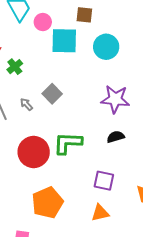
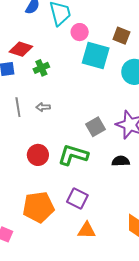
gray square: (52, 94) -> (96, 127), moved
gray arrow: (26, 104) -> (43, 107), turned -64
red circle: (34, 152) -> (38, 155), size x0.7
purple square: (104, 181) -> (77, 198), moved

